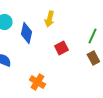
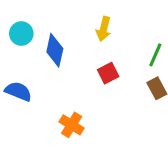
yellow arrow: (49, 19) -> (104, 29), moved

